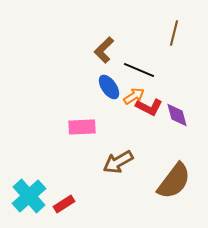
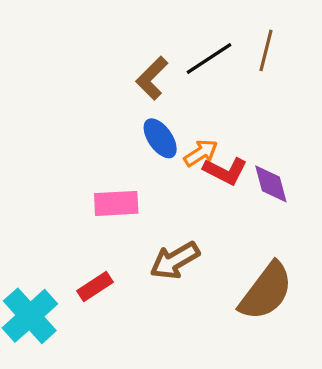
black line: (139, 70) -> (209, 59), moved, turned -56
red rectangle: (64, 204) -> (95, 287), moved

